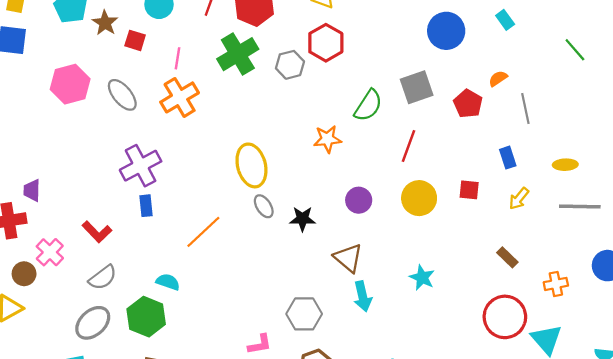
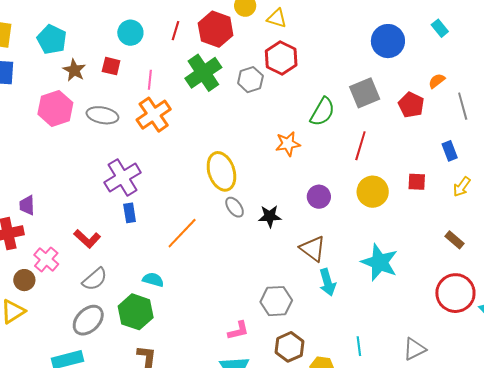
brown star: (105, 23) -> (74, 70), moved
gray ellipse: (122, 95) -> (102, 115), turned -36
cyan star: (422, 278) -> (380, 262), size x1.6

